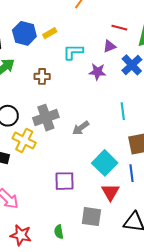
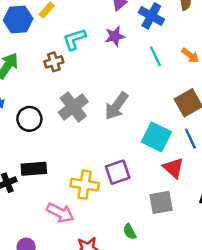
cyan L-shape: (73, 52) -> (74, 39), moved
cyan line: (123, 111) -> (155, 56), moved
gray arrow: (81, 128) -> (116, 106), size x1.4
yellow cross: (24, 140) -> (85, 185), moved

